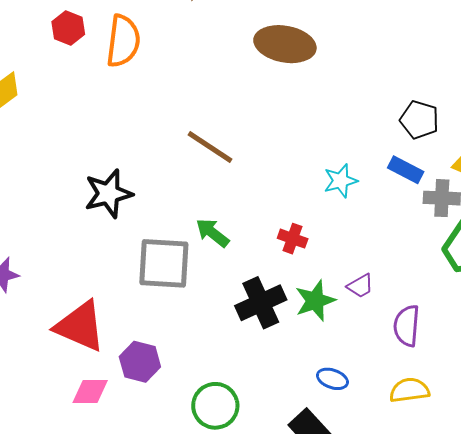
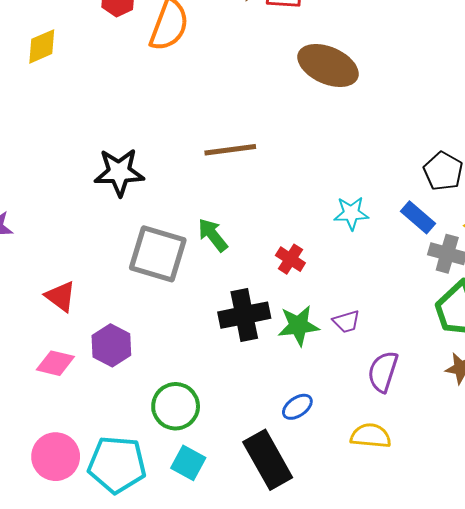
brown line: (210, 147) -> (230, 150), turned -54
red triangle: (80, 326) -> (61, 296), size x0.6
blue ellipse: (332, 379) -> (297, 407), turned -68

